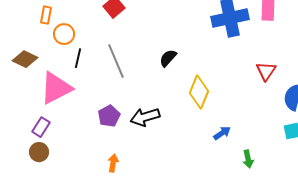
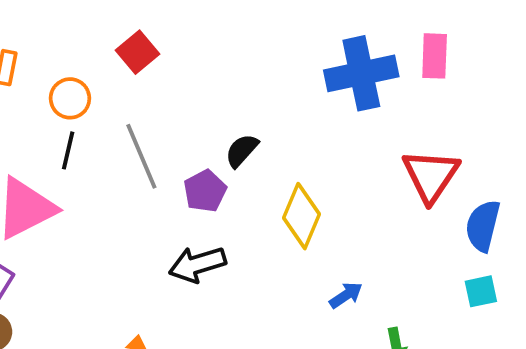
orange circle: (64, 34) -> (70, 98), moved
red triangle: (266, 71) -> (431, 176), size x1.5
purple pentagon: (109, 116) -> (205, 191), moved

